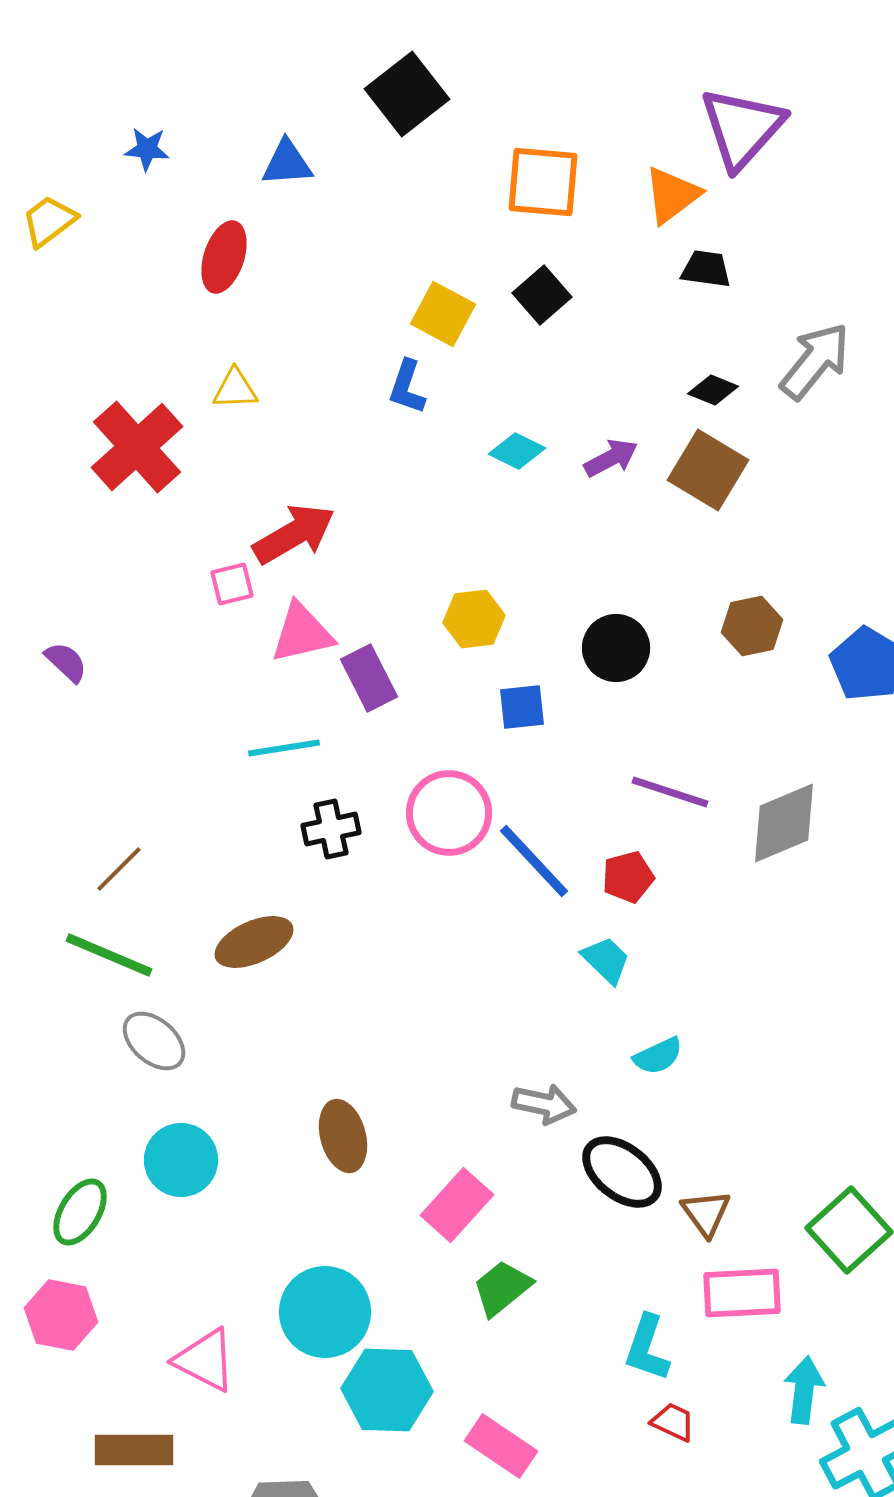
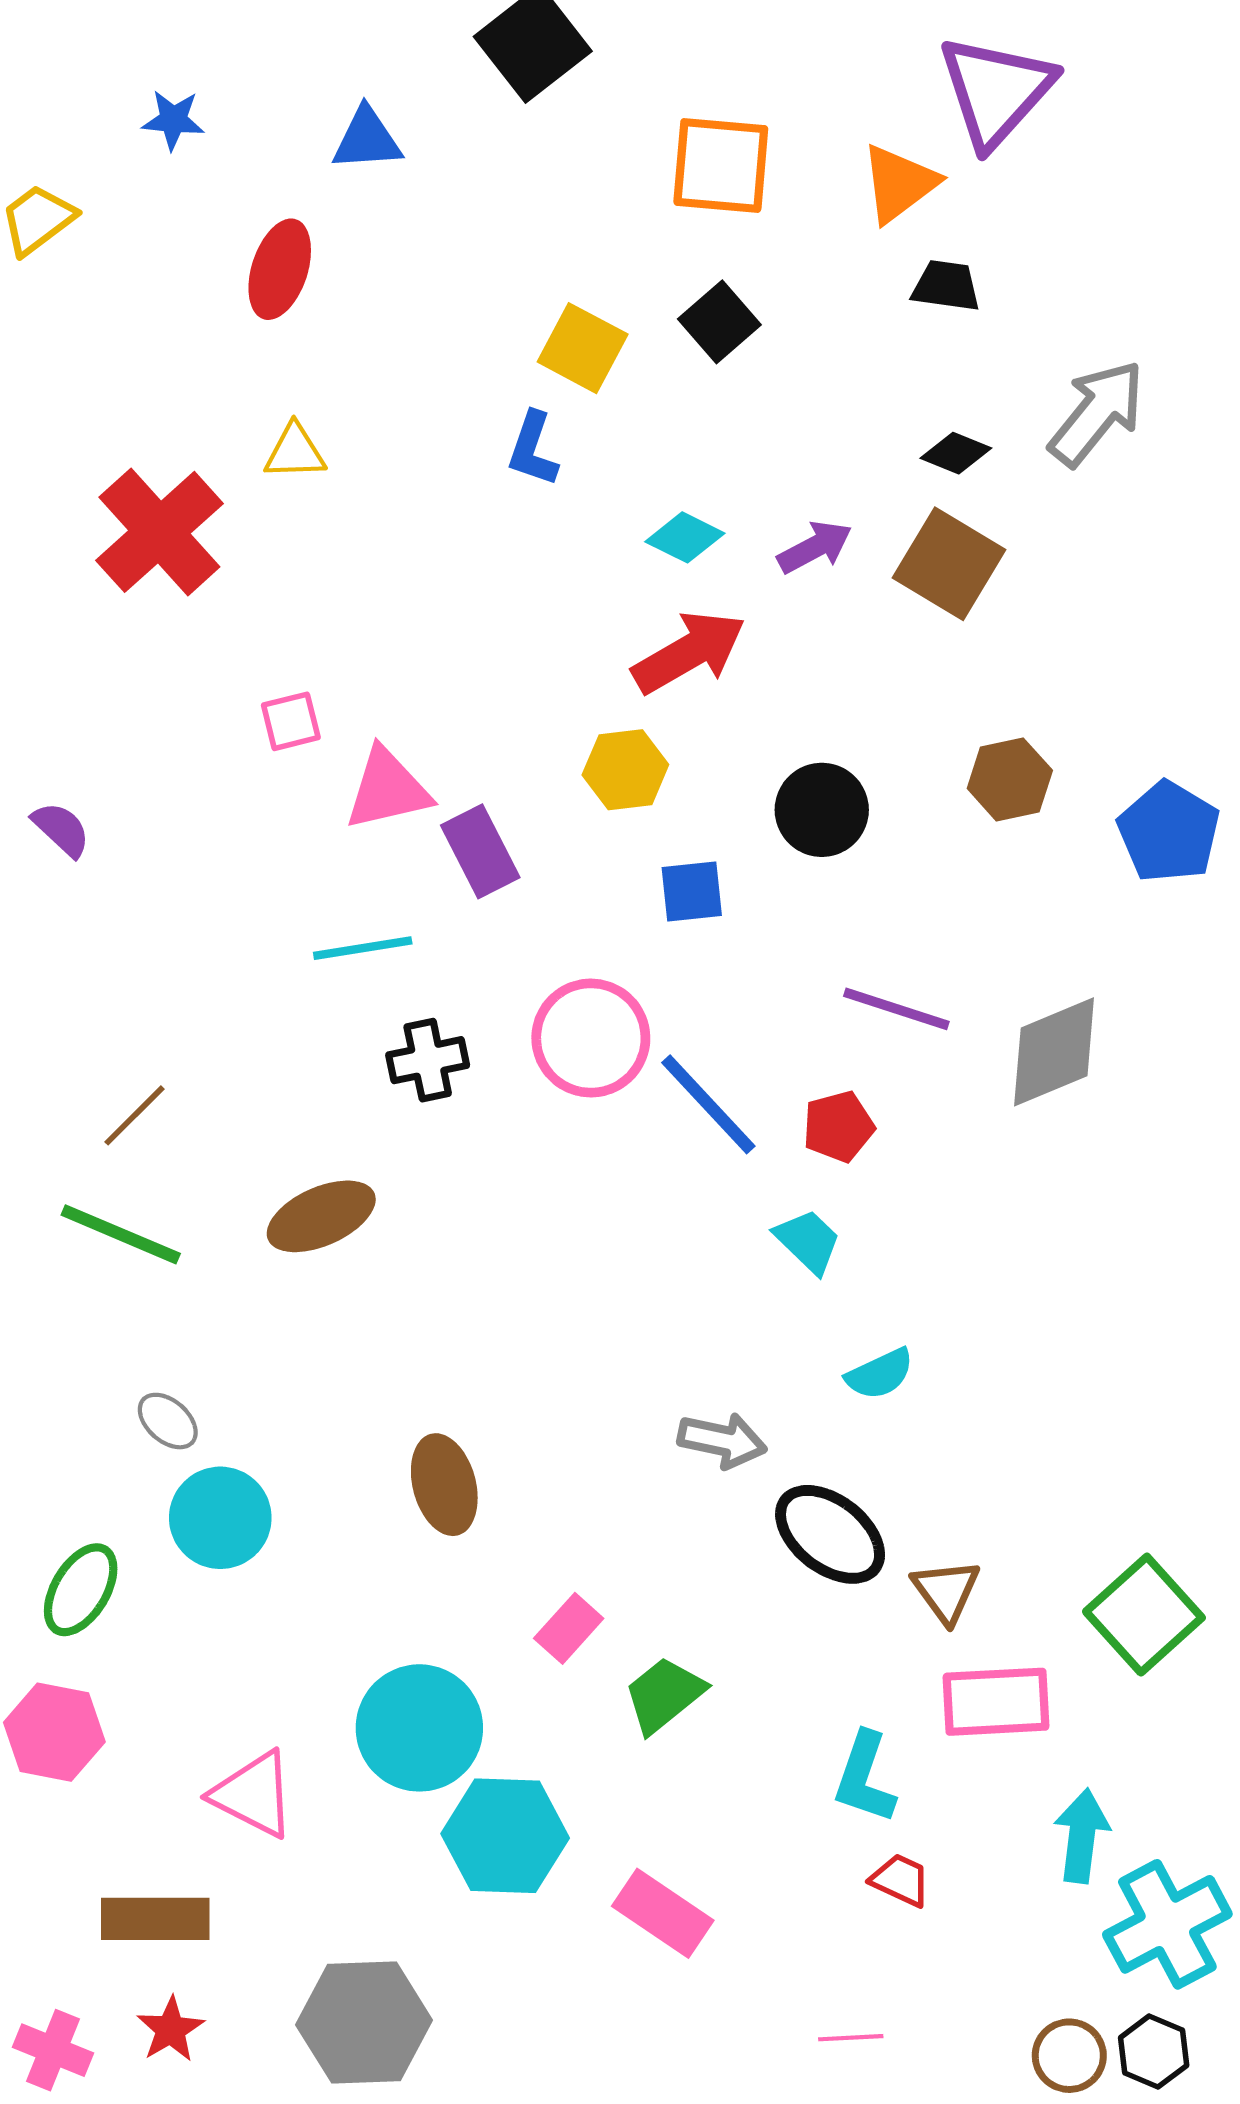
red arrow: (294, 534) -> (689, 652), moved
gray ellipse: (154, 1041) -> (168, 1421), moved, size x0.7
pink rectangle: (457, 1205) -> (569, 1628), moved, size x0.7

